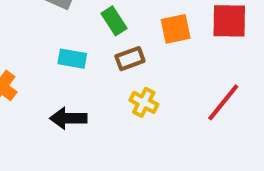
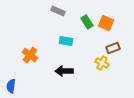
orange square: (176, 29) -> (106, 23), moved, turned 35
brown rectangle: (130, 59) -> (113, 48), moved

